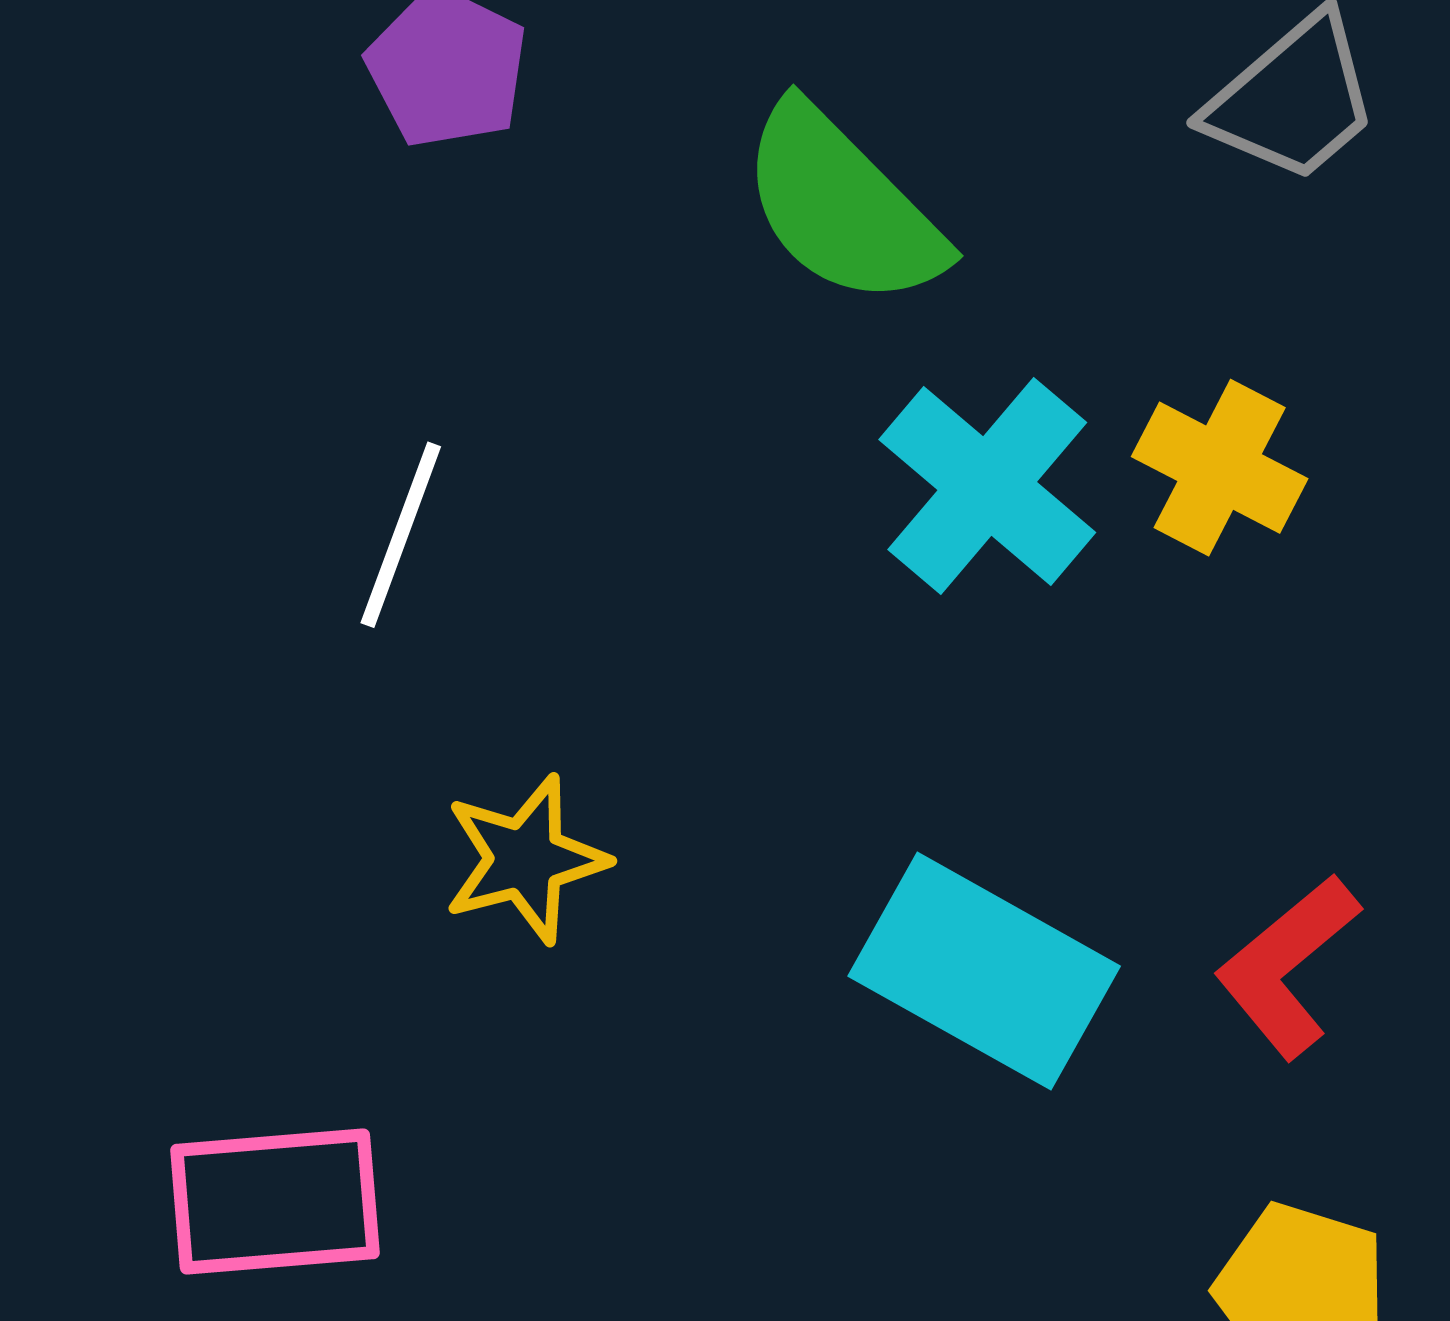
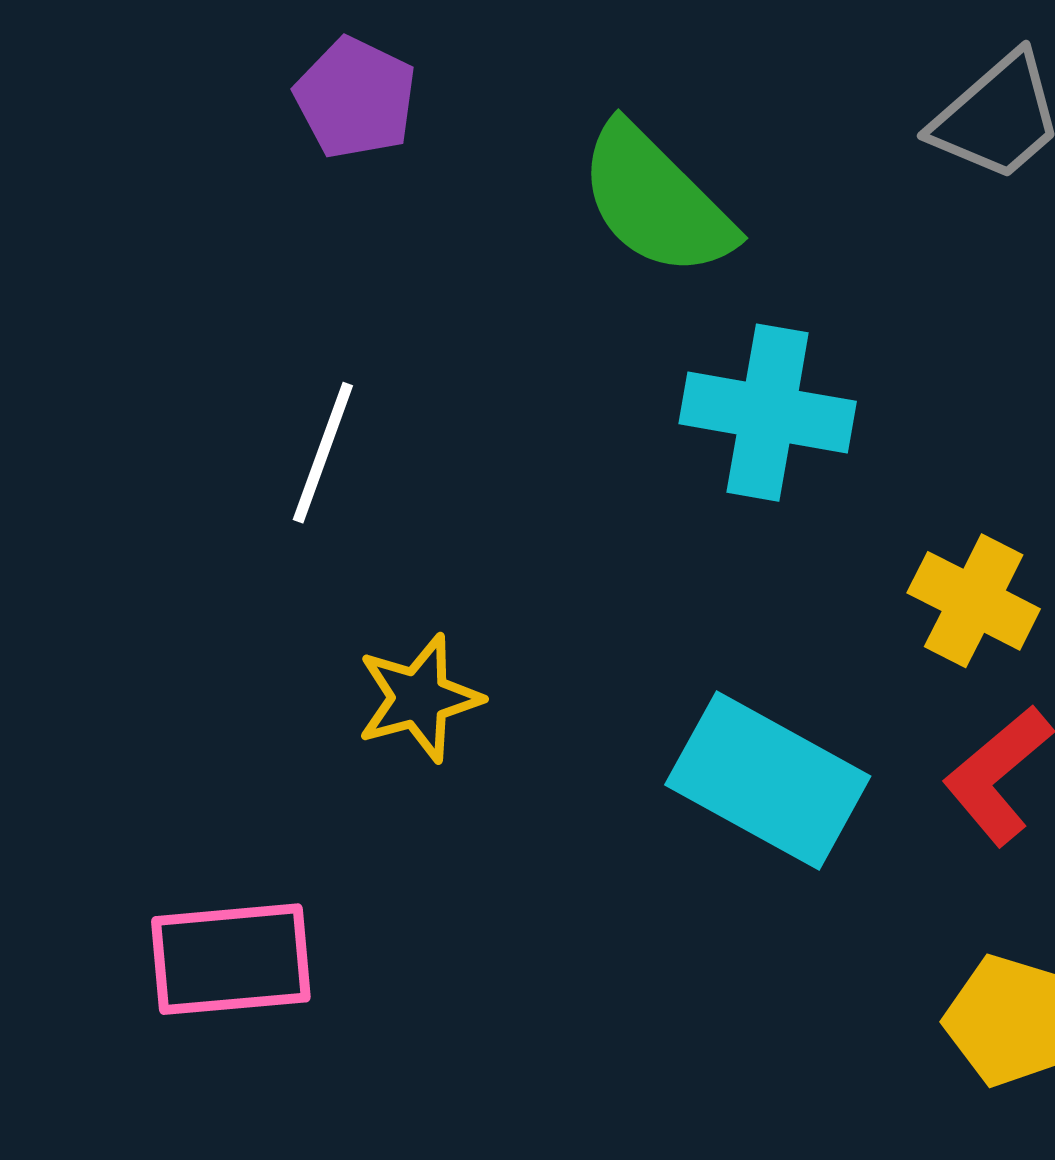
yellow cross: (1220, 468) -> (974, 601), moved
cyan cross: (987, 486) -> (768, 413), turned -30

